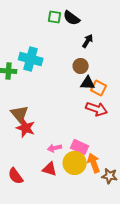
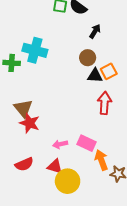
orange square: (99, 88) -> (109, 71), moved, turned 35
red arrow: (97, 109) -> (104, 103), turned -105
yellow circle: (75, 163) -> (68, 181), moved
red semicircle: (16, 176) -> (24, 164), moved, turned -78

